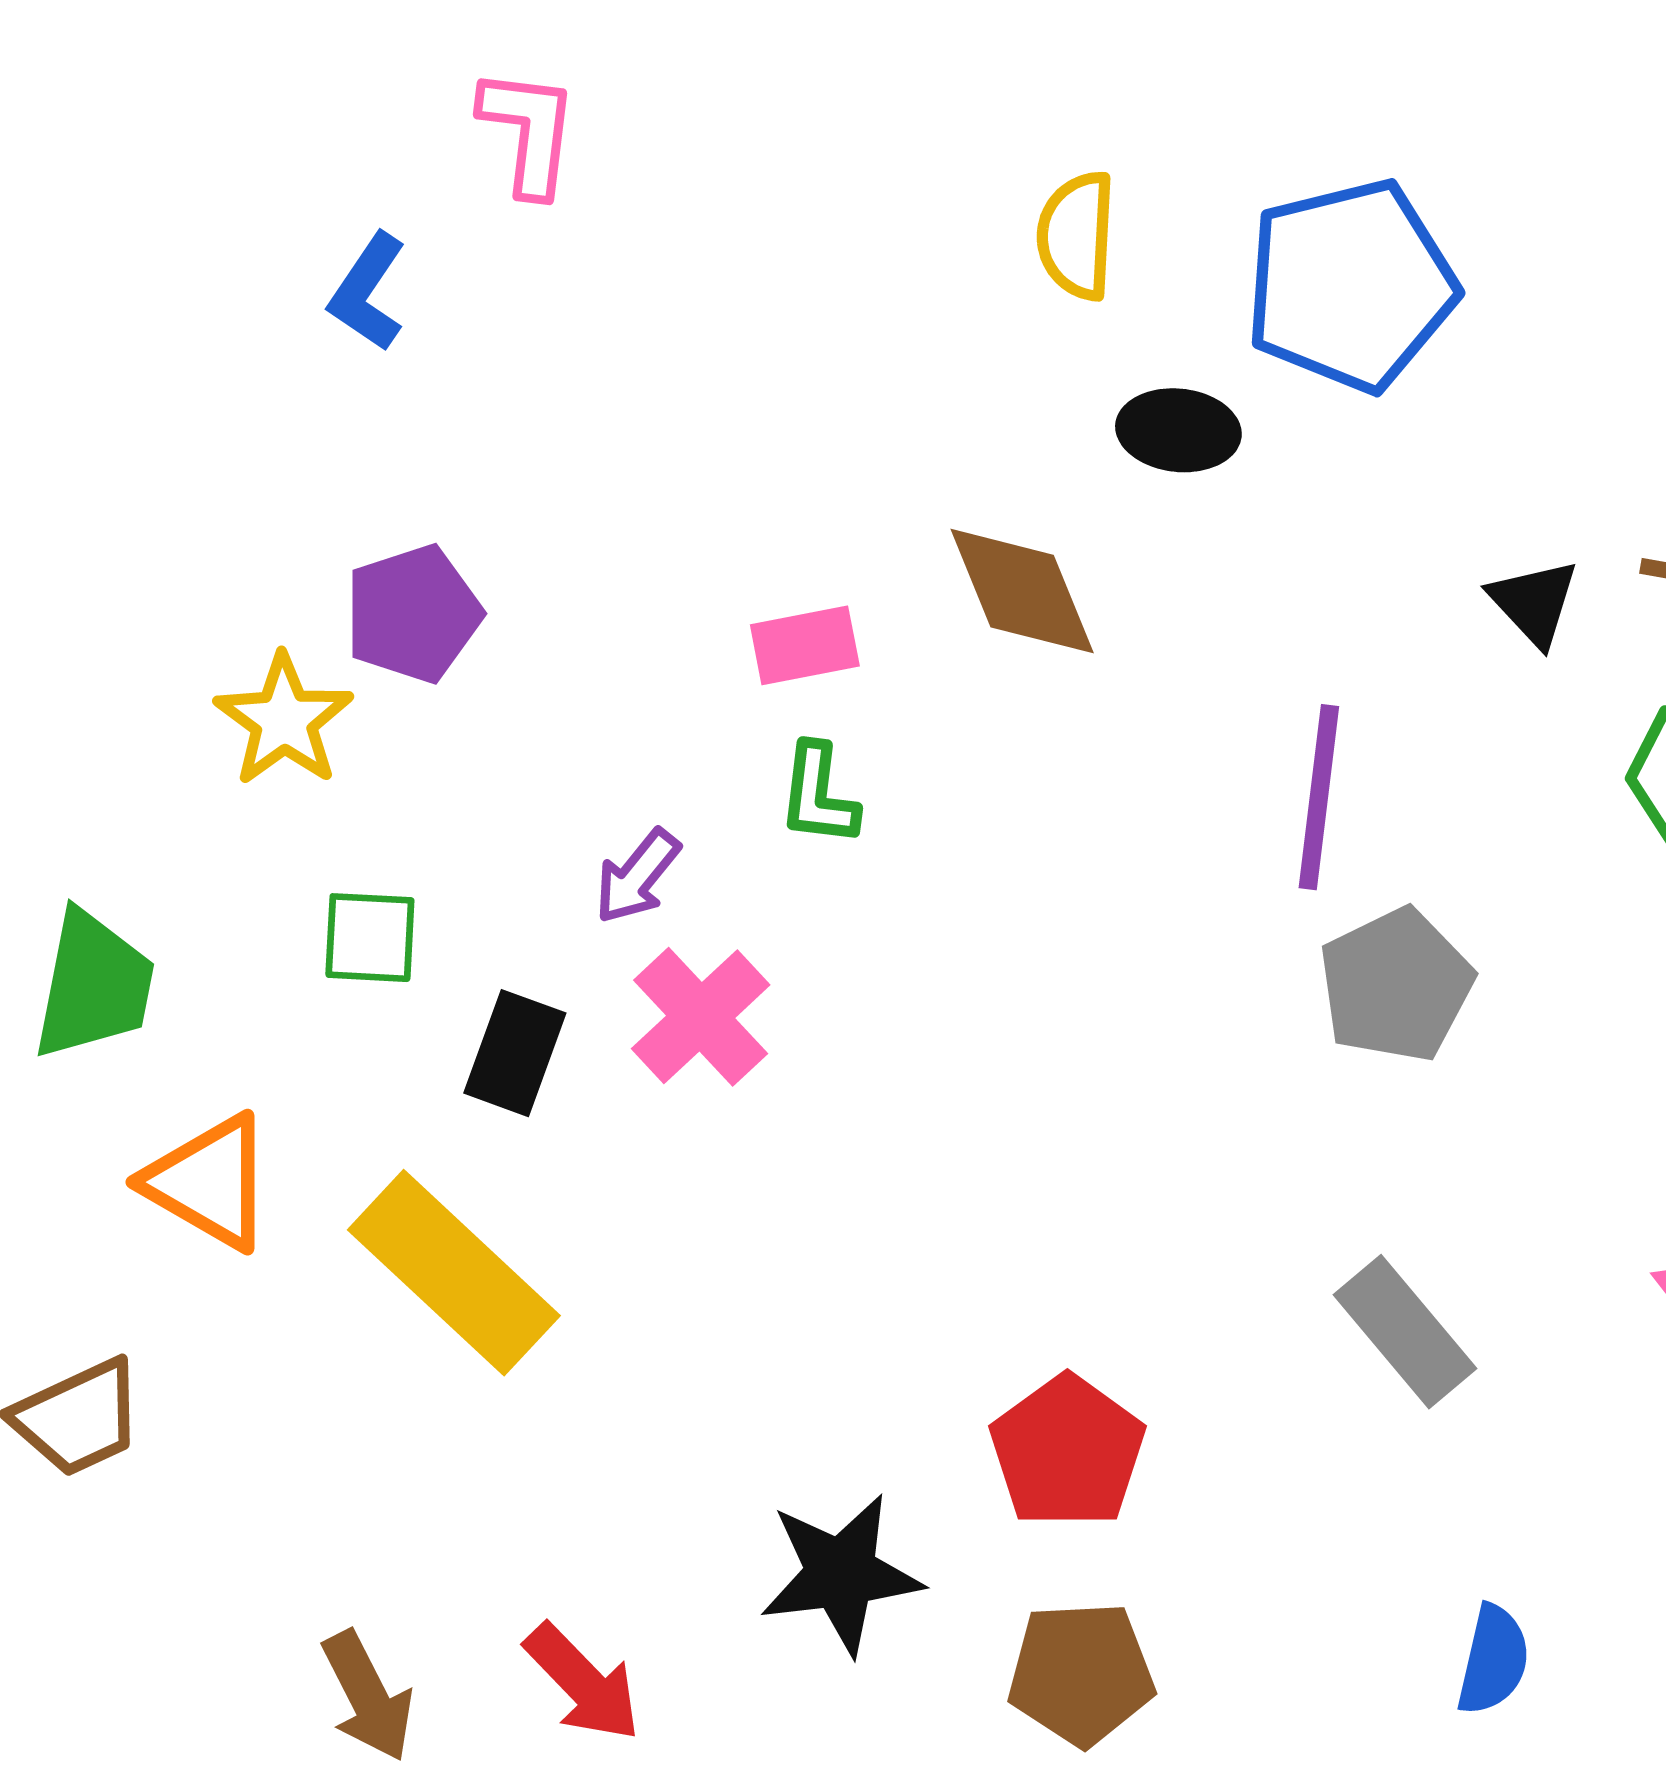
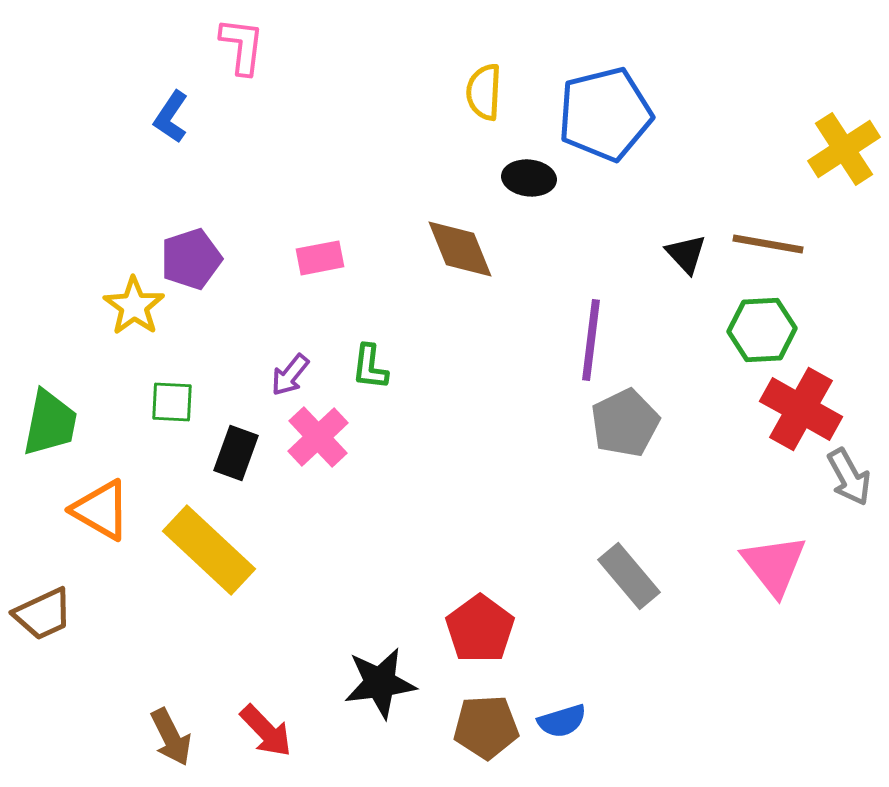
pink rectangle: (805, 645) -> (320, 258), moved
green L-shape: (818, 795) -> (370, 367), moved
blue semicircle: (1493, 1660) -> (562, 721), moved, turned 60

